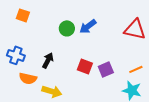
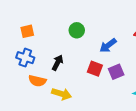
orange square: (23, 15) -> (27, 31), moved, turned -32
blue arrow: (88, 26) -> (108, 45), moved

